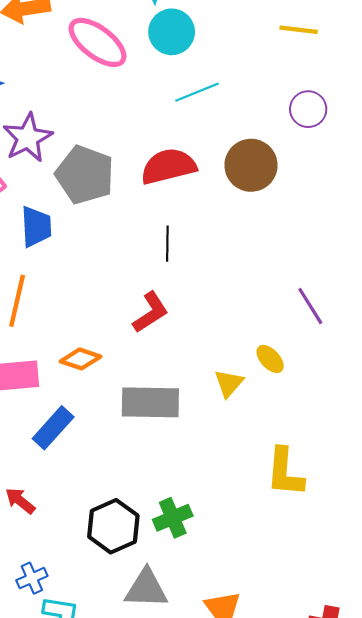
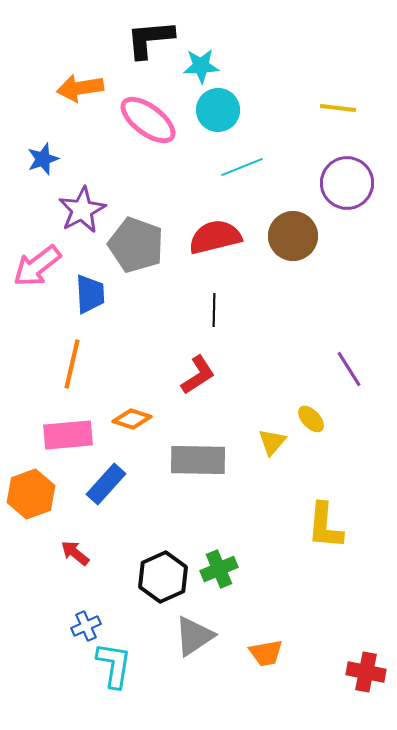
purple circle: (308, 109) -> (347, 183), size x1.5
gray triangle: (146, 589) -> (194, 636), turned -36

